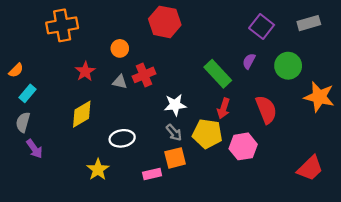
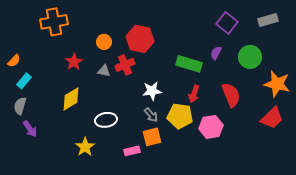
red hexagon: (165, 22) -> (140, 39), moved
green rectangle: (218, 74) -> (189, 64), turned -30
red trapezoid: (310, 168) -> (272, 118), moved

